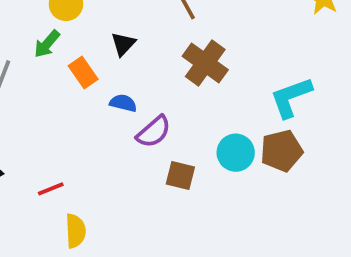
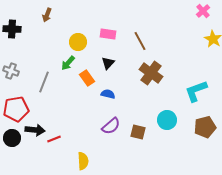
purple semicircle: (154, 132) -> (111, 126), moved
brown pentagon: (281, 151) -> (205, 127), moved
red line: (51, 189) -> (54, 139), moved

